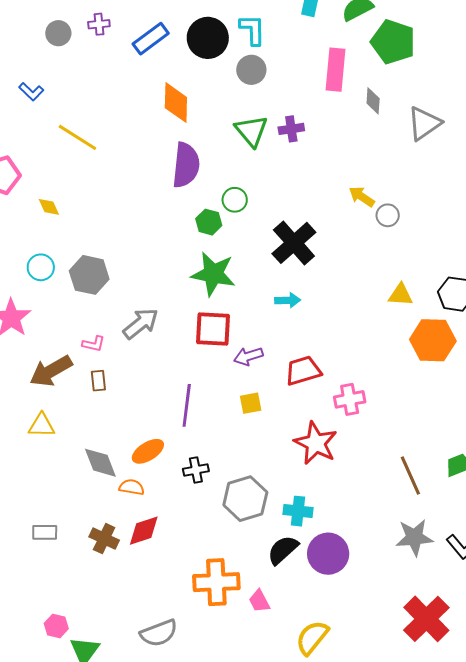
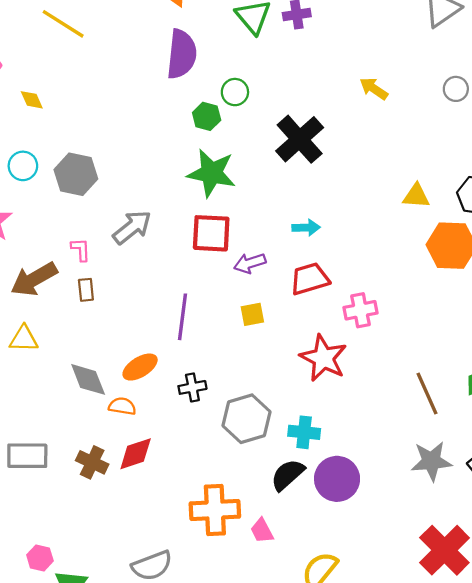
gray circle: (388, 215) -> (456, 89), moved
cyan arrow: (288, 300) -> (306, 228), moved
pink L-shape: (94, 344) -> (81, 250), turned -105
gray rectangle: (45, 532) -> (27, 456), size x1.5

